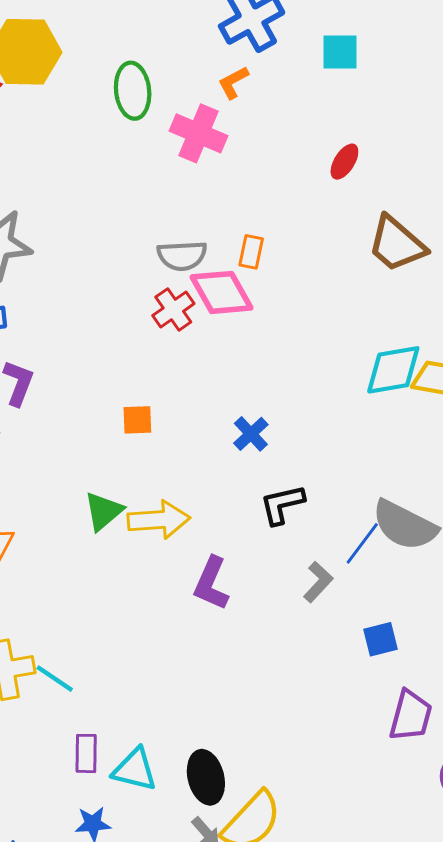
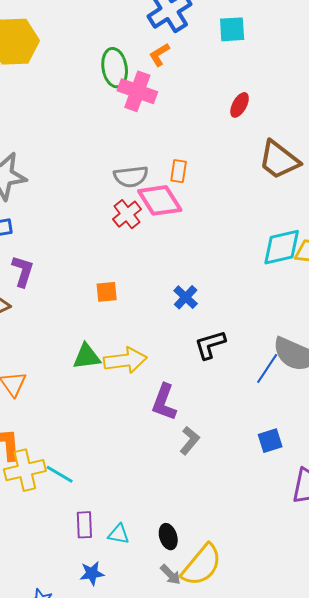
green ellipse: (133, 91) -> (115, 68), moved
green triangle: (103, 511) -> (87, 357), turned 36
gray L-shape: (318, 582) -> (190, 441), moved
blue square: (380, 639) -> (270, 441), moved
cyan triangle: (135, 770) -> (119, 534), size x0.7
black ellipse: (206, 777) -> (168, 537), size x0.7

